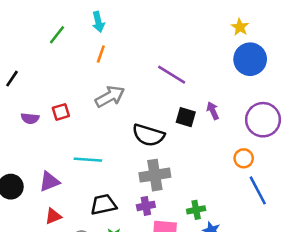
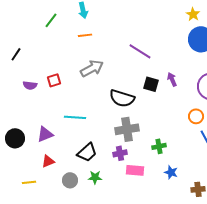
orange line: (101, 54) -> (85, 35), turned 64
black trapezoid: (103, 205) -> (87, 152), turned 150
green cross: (196, 210) -> (159, 146), moved

